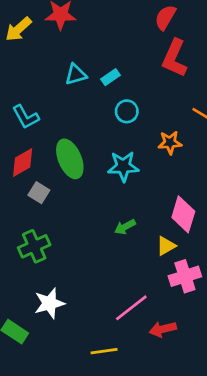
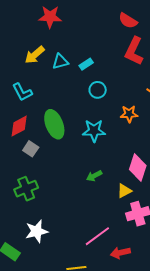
red semicircle: (165, 17) -> (128, 21), turned -90
yellow arrow: (18, 29) -> (35, 55), moved

